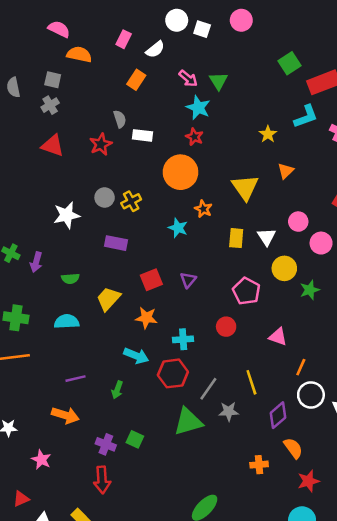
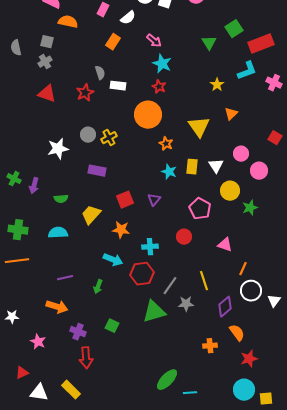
green triangle: (218, 81) -> (209, 43), moved
cyan star: (178, 228) -> (169, 172), moved
purple cross: (106, 444) -> (78, 332), moved

